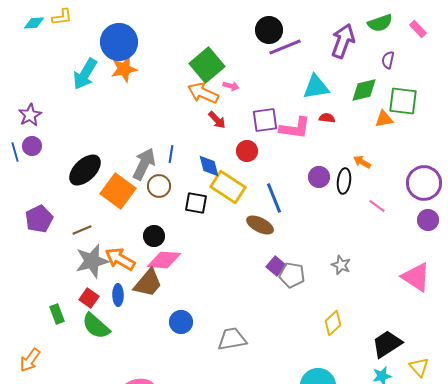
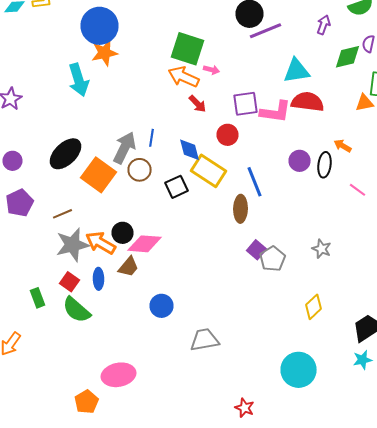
purple arrow: (343, 41) -> (324, 25), size x0.6
green square: (207, 65) -> (188, 49), turned -32
cyan arrow: (85, 74) -> (78, 80), moved, turned -48
green diamond: (364, 90) -> (348, 57), moved
red semicircle: (327, 118) -> (308, 102), size x2.0
purple circle: (32, 146) -> (12, 161), moved
black square: (196, 203) -> (176, 187), turned -35
brown ellipse: (260, 225) -> (240, 209), turned 64
black circle: (154, 236) -> (122, 233), moved
gray pentagon: (292, 275) -> (272, 259), turned 30
brown trapezoid: (148, 283) -> (128, 267), size x0.7
gray trapezoid: (232, 339) -> (204, 340), moved

